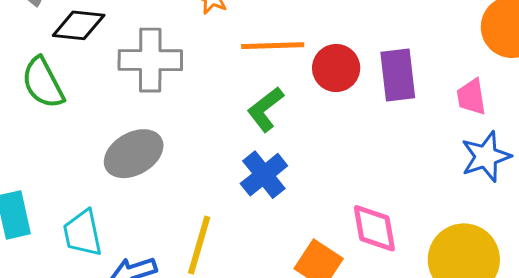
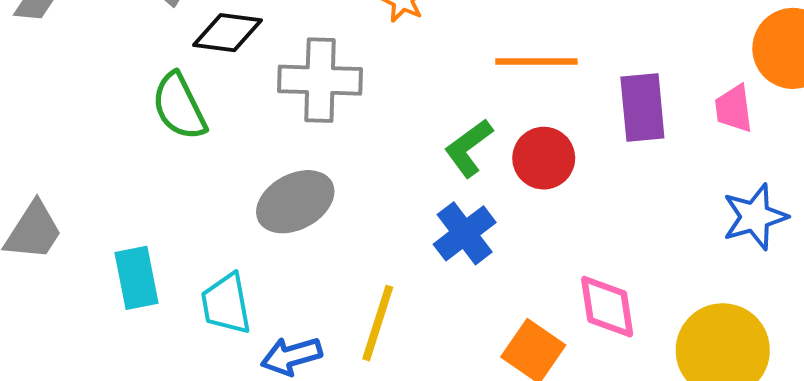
orange line: (273, 46) -> (536, 62), moved
red circle: (336, 68) -> (544, 158), moved
pink trapezoid: (471, 97) -> (734, 108), moved

